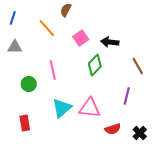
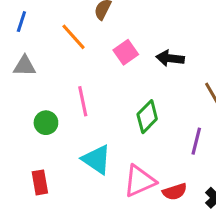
green diamond: (95, 65) -> (147, 117), moved
cyan triangle: (62, 108) -> (97, 159), turned -45
pink triangle: (90, 108) -> (139, 181), moved, turned -30

